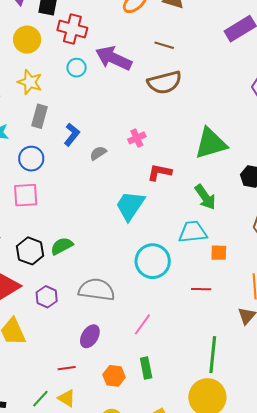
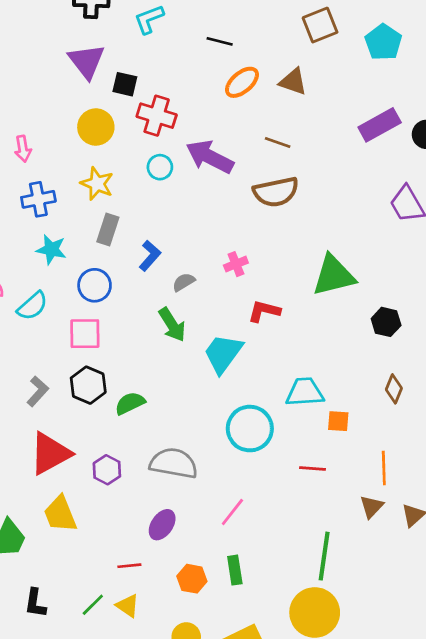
green arrow: (205, 197) -> (172, 325), moved
black hexagon: (30, 251) -> (88, 385), moved

